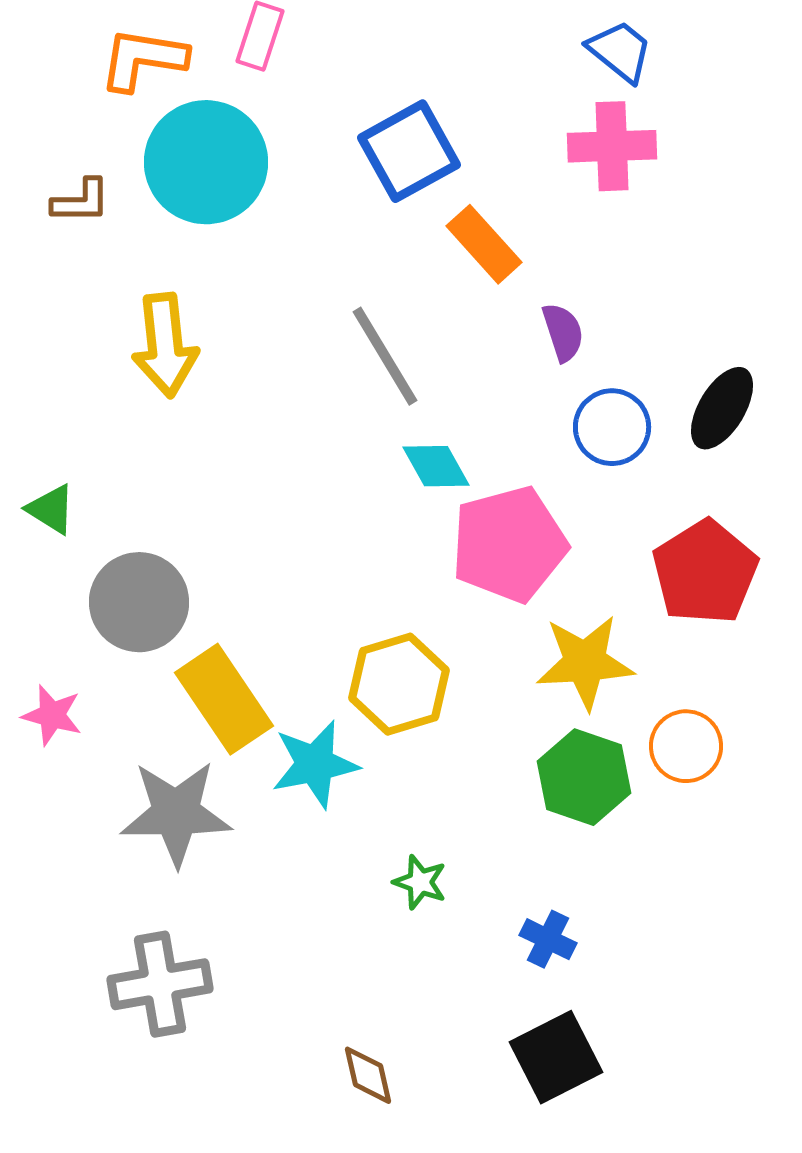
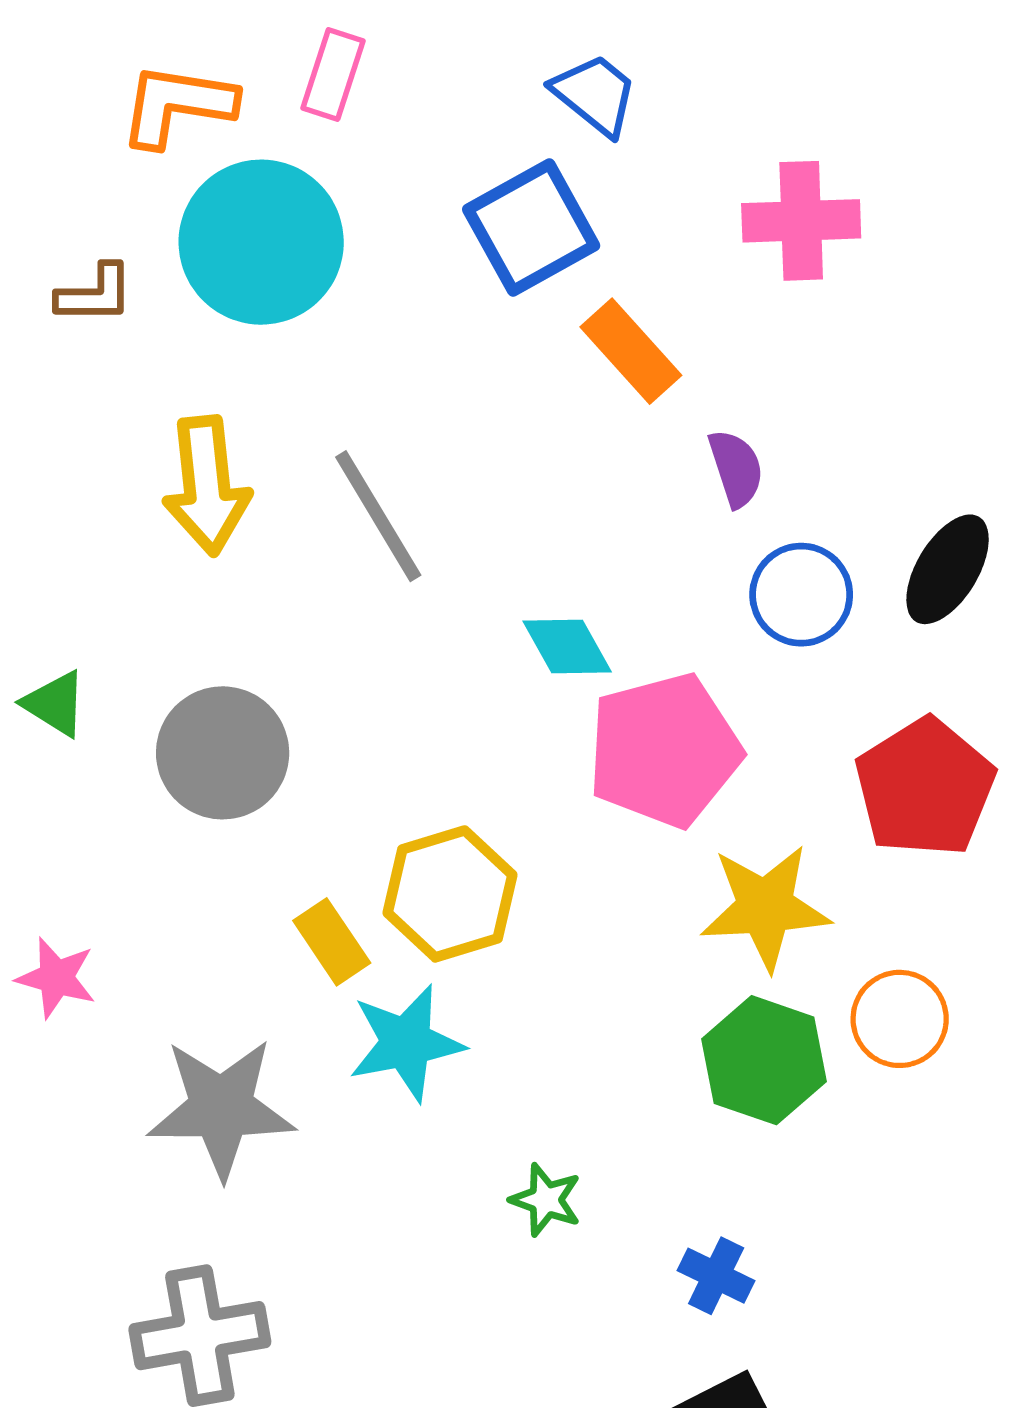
blue trapezoid: (620, 51) -> (595, 94), moved
gray line: (385, 356) -> (378, 516), moved
gray circle: (139, 602) -> (223, 753), moved
yellow hexagon: (399, 684) -> (450, 894), moved
yellow rectangle: (224, 699) -> (332, 942), moved, size x0.6

